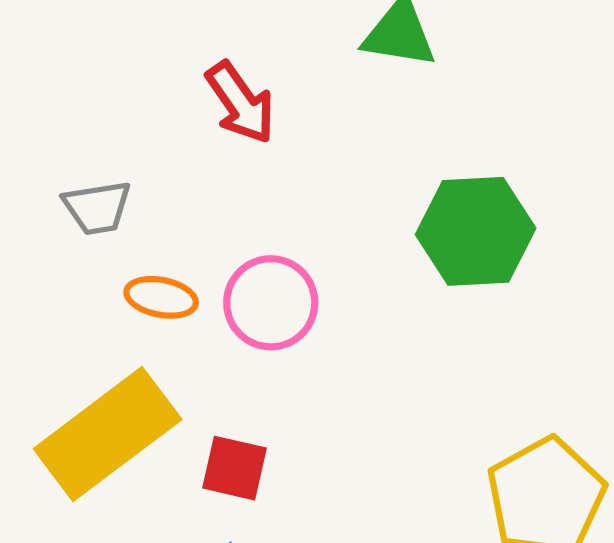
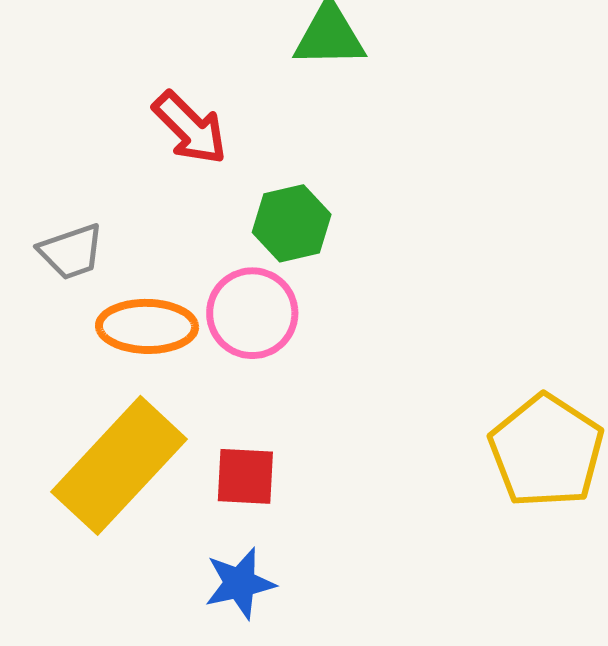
green hexagon: (476, 231) -> (292, 223), moved, size x0.7
orange ellipse: (161, 297) -> (147, 326), size x1.4

